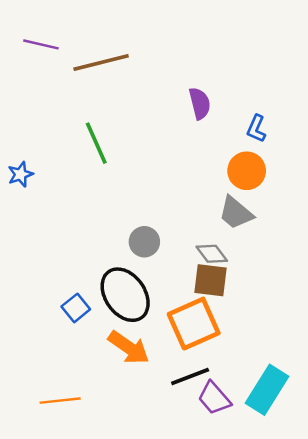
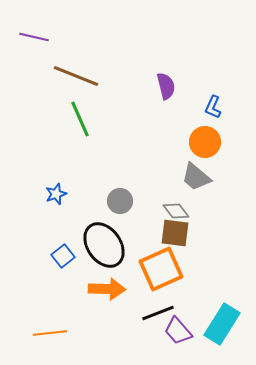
brown line: (101, 62) -> (76, 76), moved, turned 36
blue star: (20, 174) -> (56, 194), moved
orange arrow: (129, 348) -> (107, 289), turned -33

